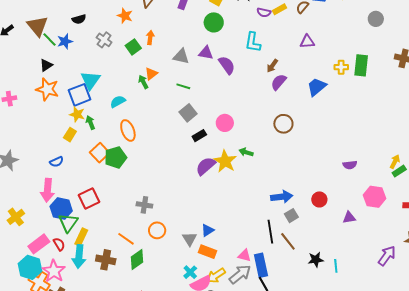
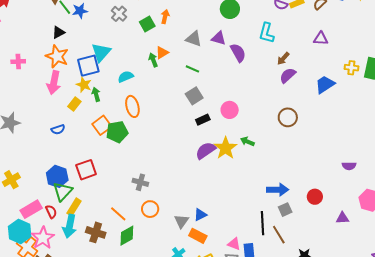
pink arrow: (47, 190) -> (54, 83), moved

